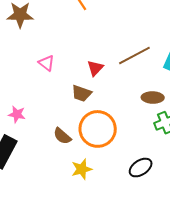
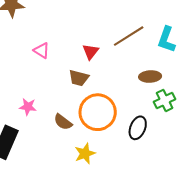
pink star: (17, 114) -> (28, 107), moved
black ellipse: (141, 168) -> (138, 128), moved, turned -30

